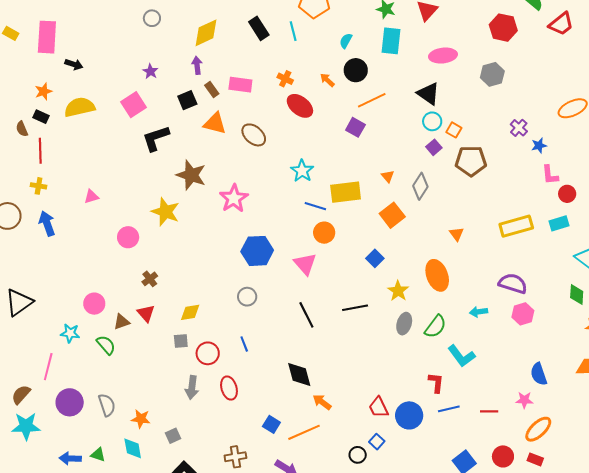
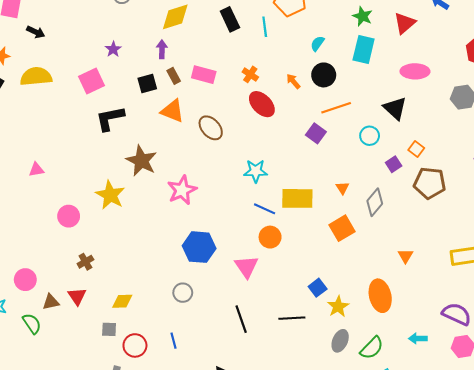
cyan circle: (432, 121) -> (370, 136), moved
cyan star: (302, 171) -> (256, 171), turned 30
blue square: (375, 258) -> (318, 288), moved

